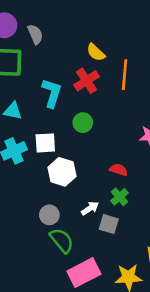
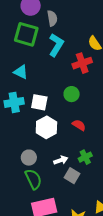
cyan L-shape: (52, 93) -> (56, 45), moved
red semicircle: (119, 170) -> (79, 125), moved

